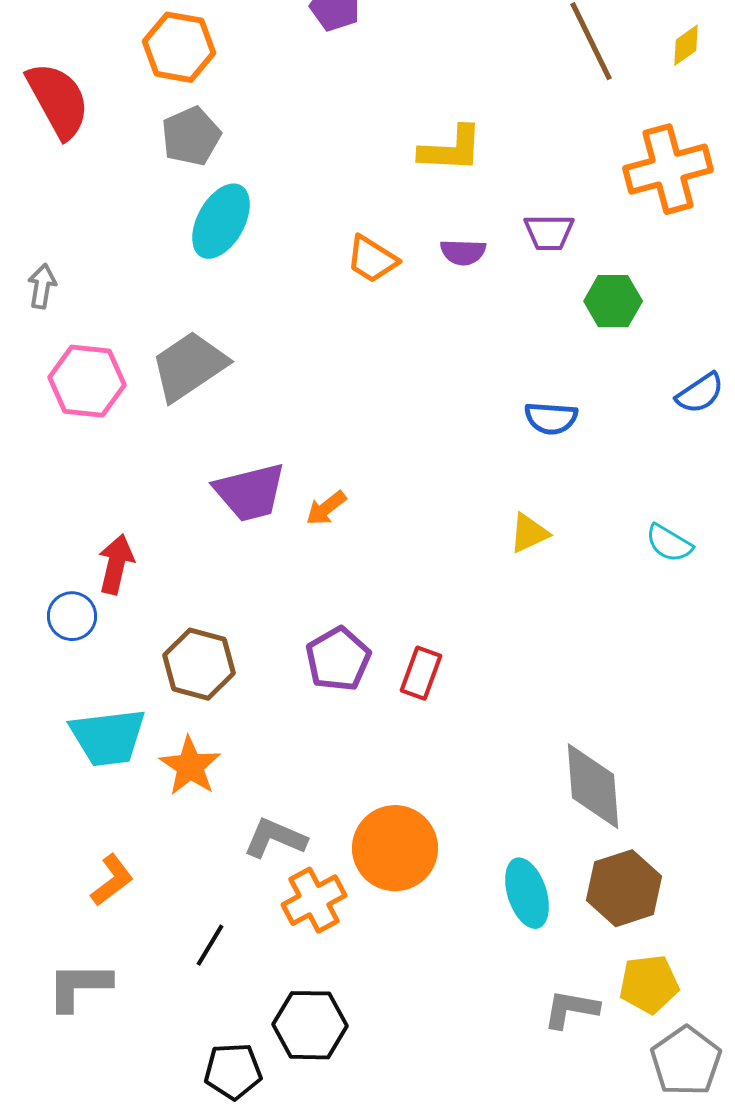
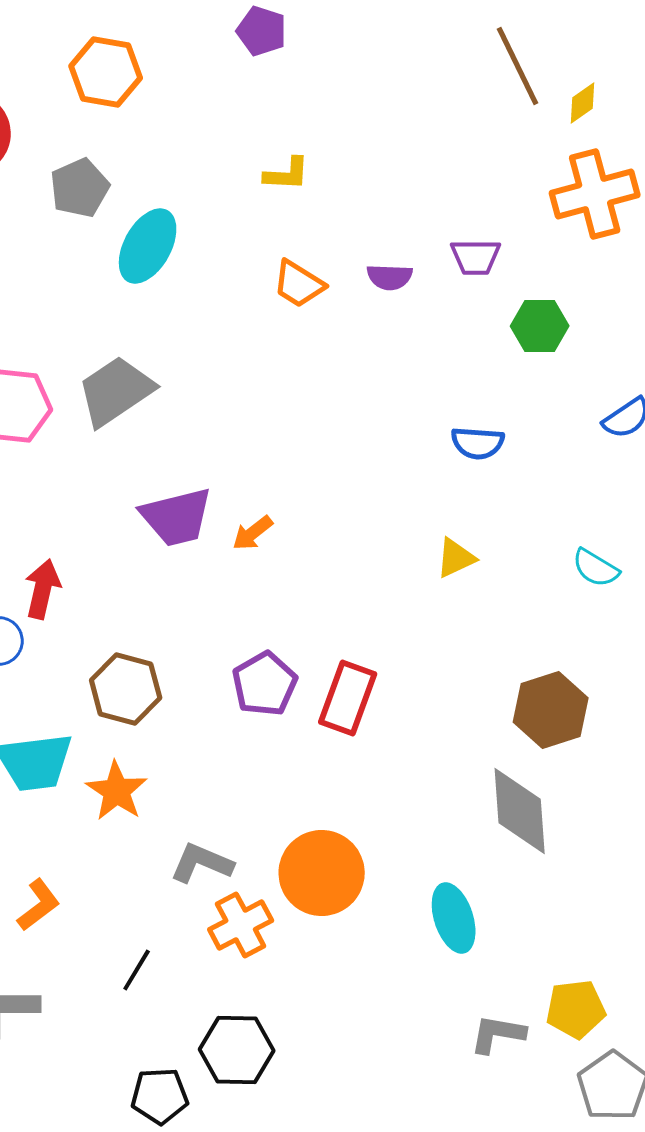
yellow diamond: (686, 45) -> (583, 103), moved
gray pentagon: (191, 136) -> (80, 188), moved
yellow L-shape: (451, 149) -> (287, 174), moved, size x0.7
red rectangle: (421, 673) -> (348, 698), size x1.4
brown hexagon: (624, 888) -> (551, 710), moved

